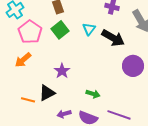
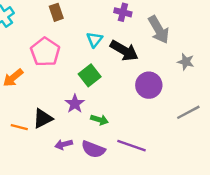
green square: (60, 30) -> (90, 75), moved
pink pentagon: (30, 32) -> (45, 52), moved
purple star: (62, 71) -> (75, 104), moved

